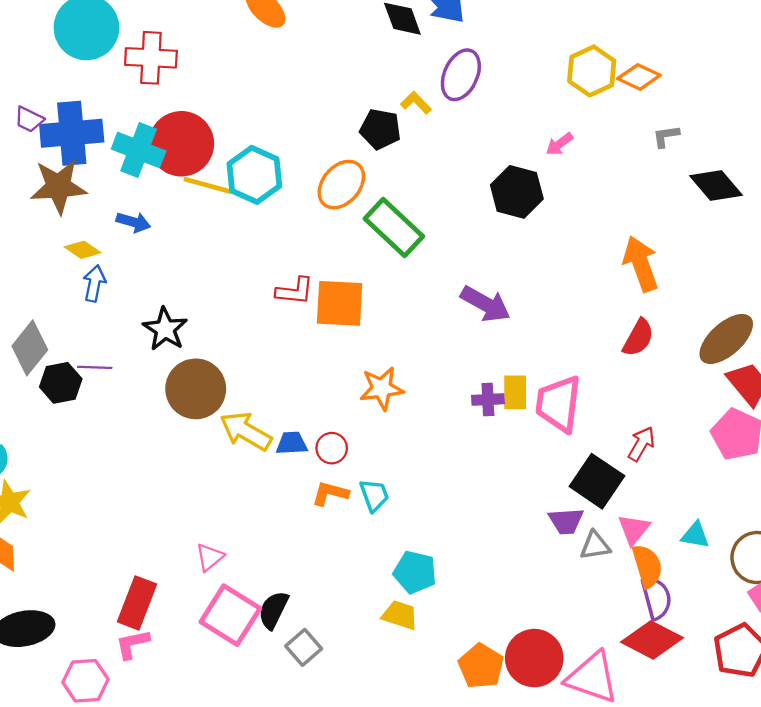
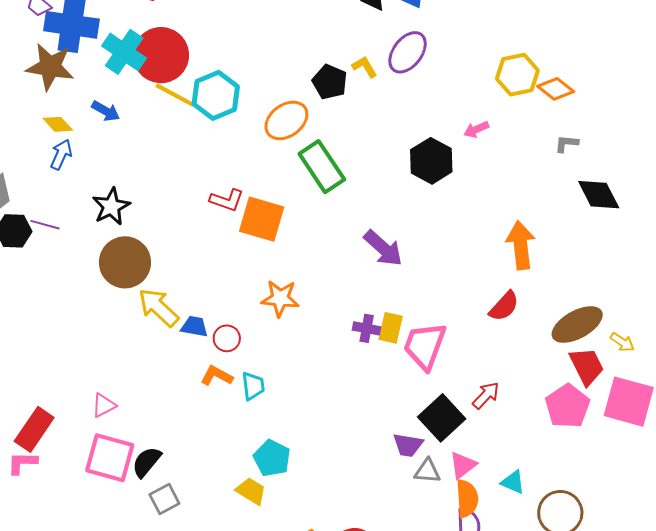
pink square: (230, 615) -> (110, 458), turned -30

